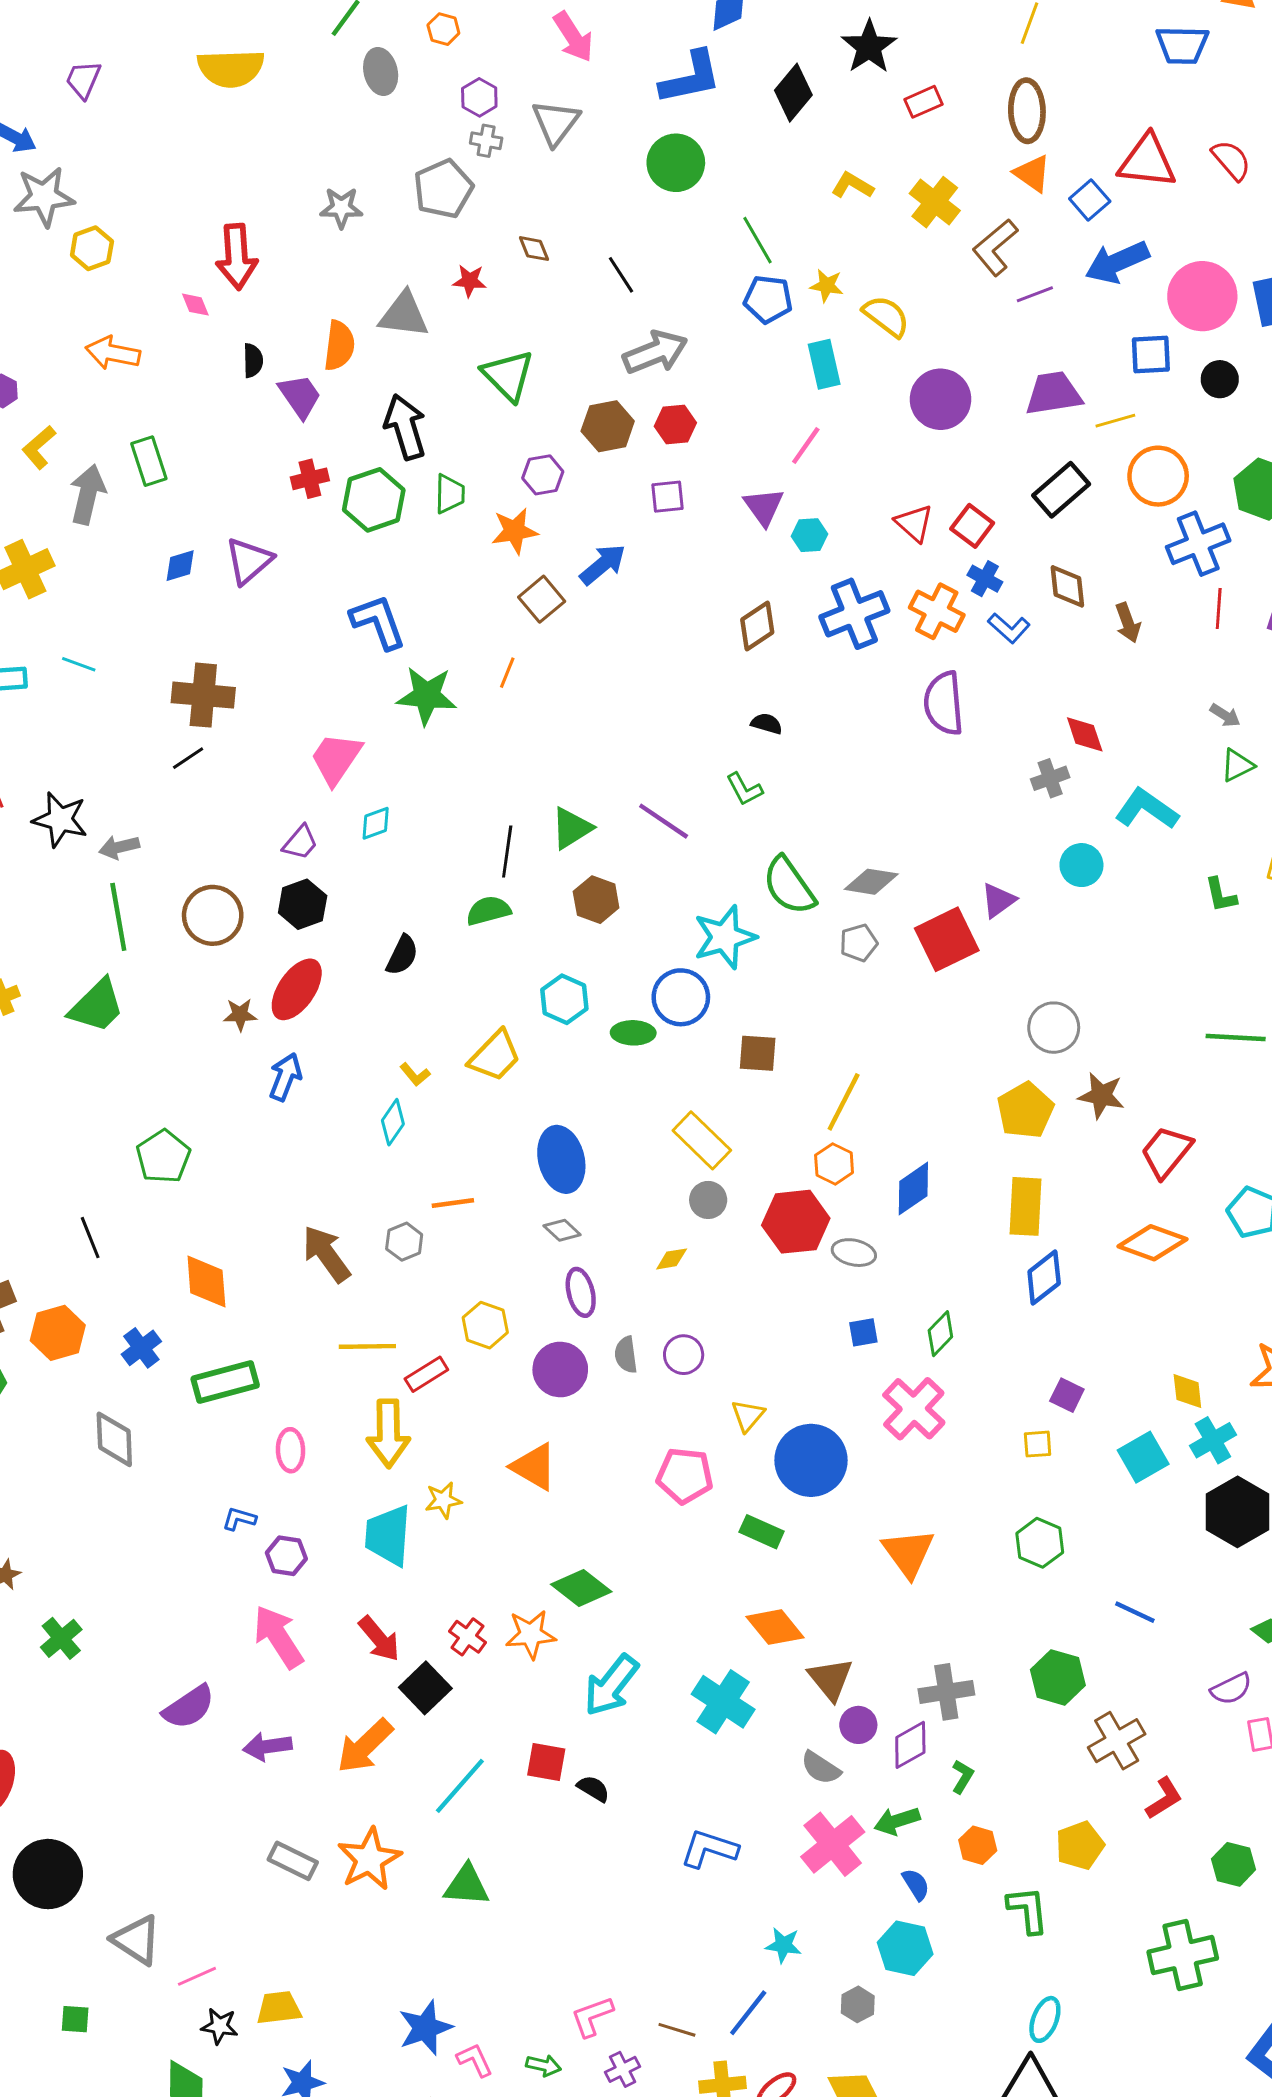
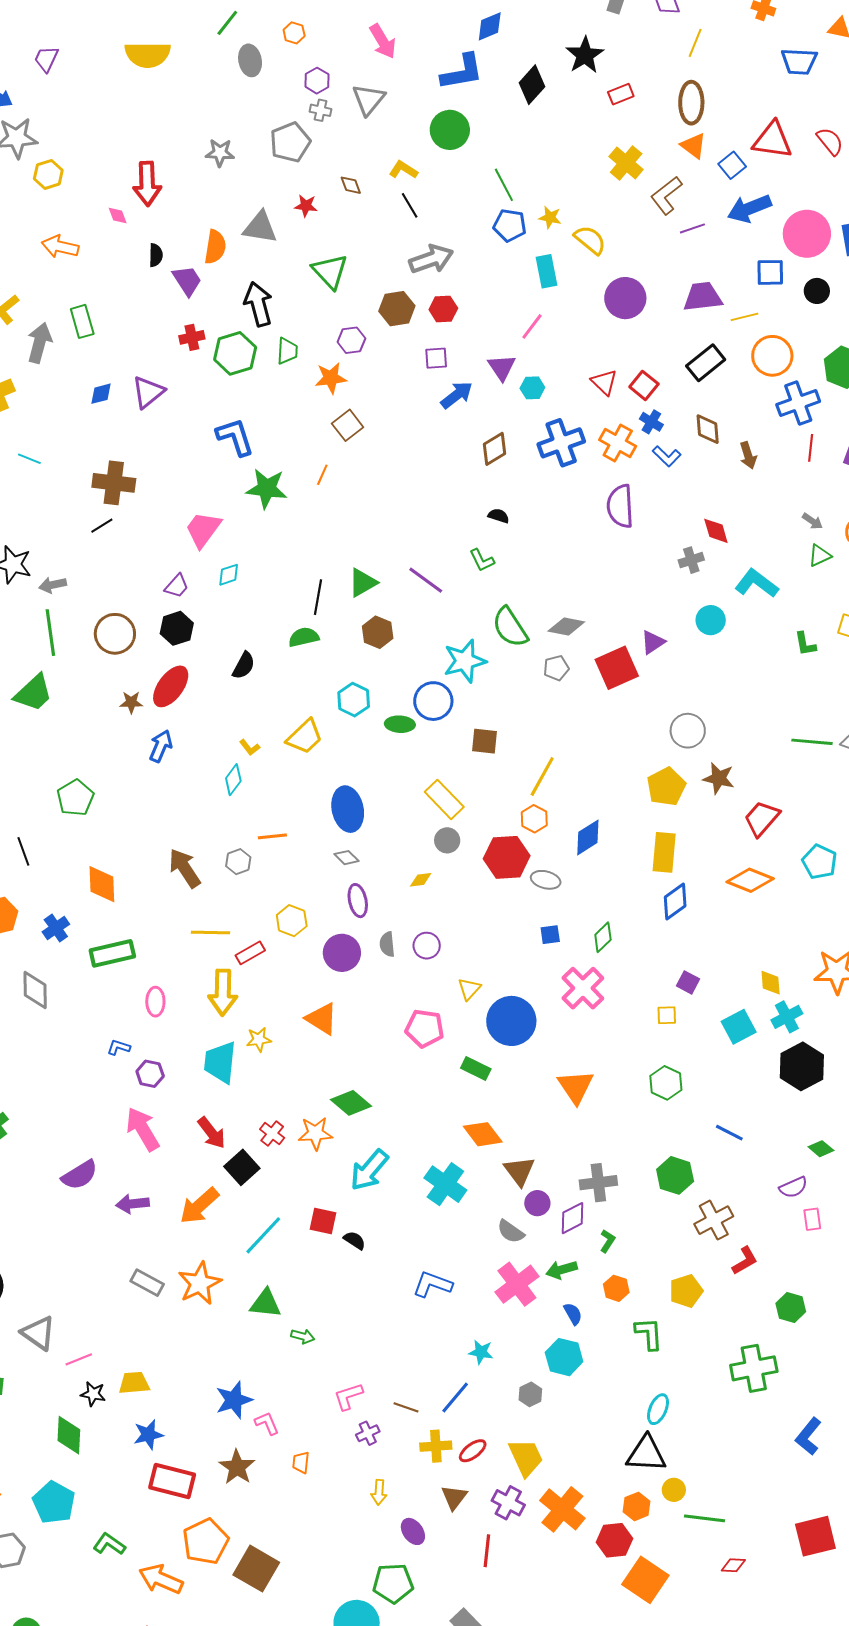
yellow L-shape: (852, 185) -> (403, 170), moved
blue arrow: (603, 565) -> (457, 395), moved
green arrow: (544, 2065) -> (303, 1336), moved

